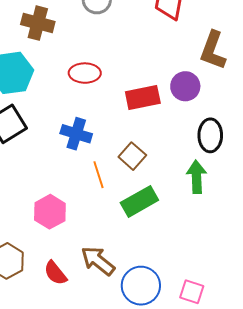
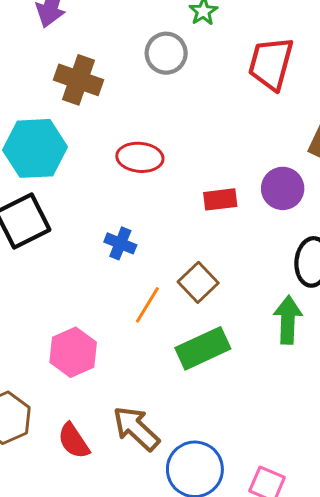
red rectangle: (143, 97) -> (220, 199), size x0.7
blue cross: (76, 134) -> (120, 243), size x0.7
orange line: (99, 175) -> (147, 305), turned 44

